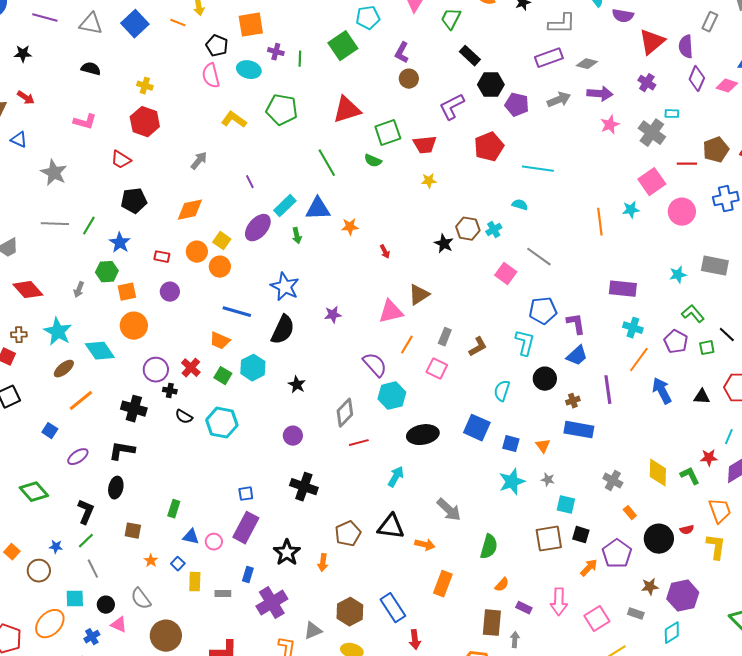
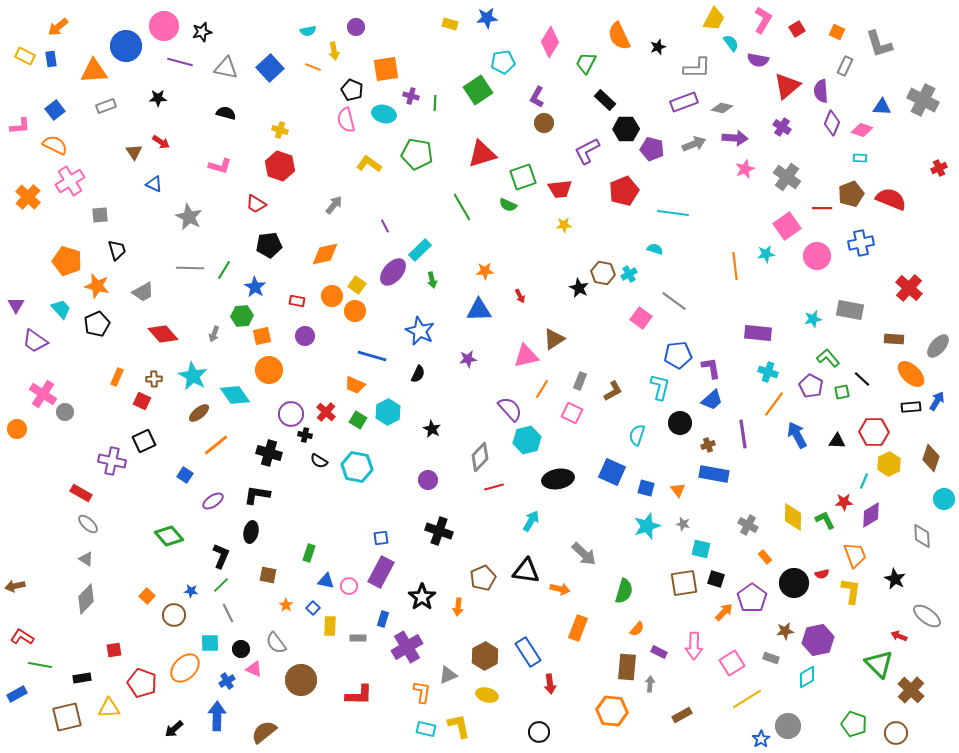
cyan rectangle: (672, 114) -> (860, 158), moved
blue triangle: (318, 209) -> (479, 310), moved
black semicircle: (283, 330) -> (418, 374), size x0.6

